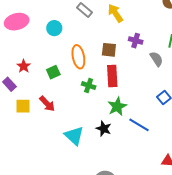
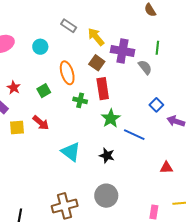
yellow arrow: (115, 13) -> (96, 37), moved
purple cross: (136, 41) -> (122, 51), size x1.6
brown square: (109, 50) -> (97, 63), turned 35
black star: (104, 129) -> (107, 156), moved

